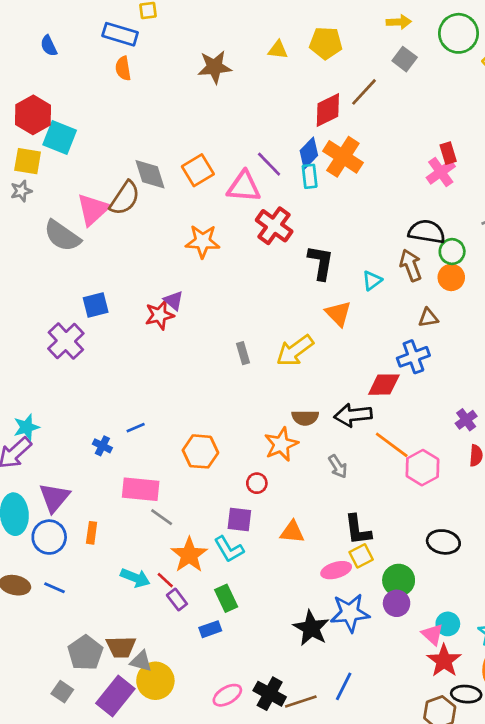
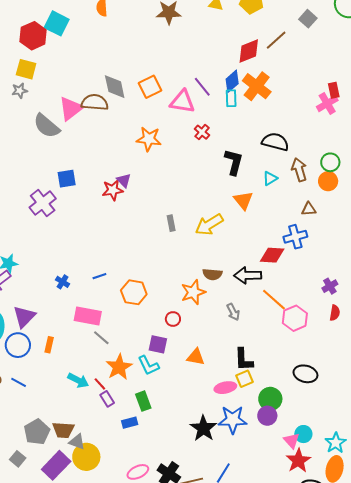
cyan square: (60, 137) -> (57, 23), moved
brown semicircle: (125, 198) -> (95, 102), turned -124
red cross: (274, 226) -> (202, 132), size x0.6
black semicircle: (427, 232) -> (275, 142), moved
blue line: (136, 428) -> (99, 276), moved

